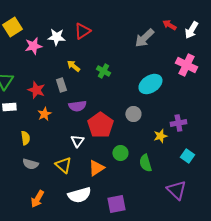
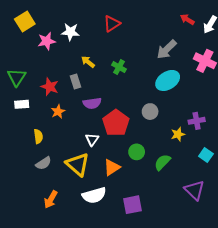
red triangle: (82, 31) -> (112, 24), moved
gray arrow: (144, 38) -> (167, 49), moved
green semicircle: (145, 163) -> (162, 162), turned 60
gray semicircle: (30, 164) -> (43, 163), turned -49
yellow triangle: (63, 165) -> (78, 164), size x1.4

